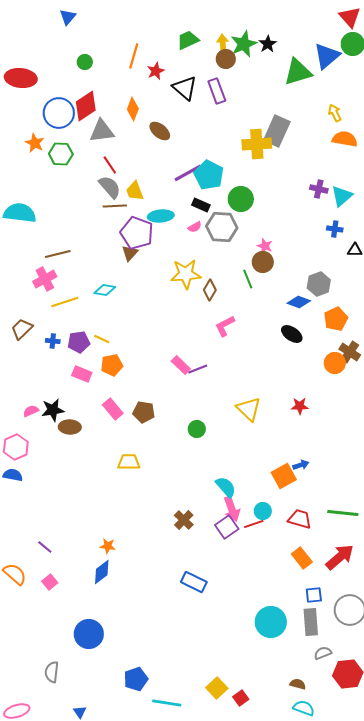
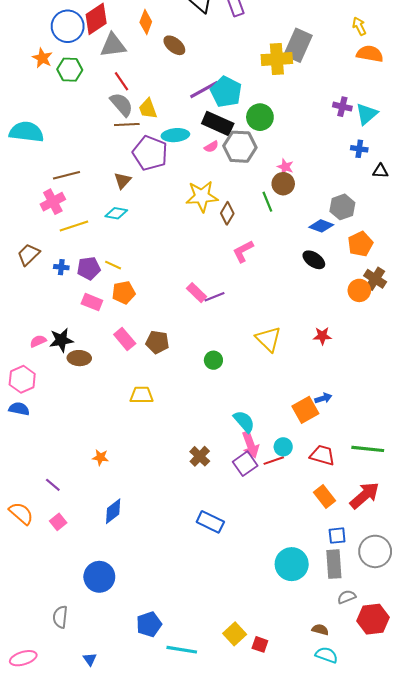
black rectangle: (201, 205) -> (218, 123), size x1.6
brown triangle: (130, 253) -> (123, 181), moved
orange star: (108, 546) -> (100, 457), moved
red square: (241, 698) -> (260, 644), turned -35

